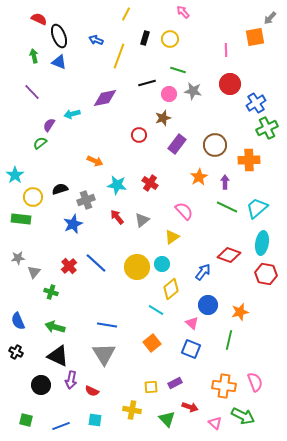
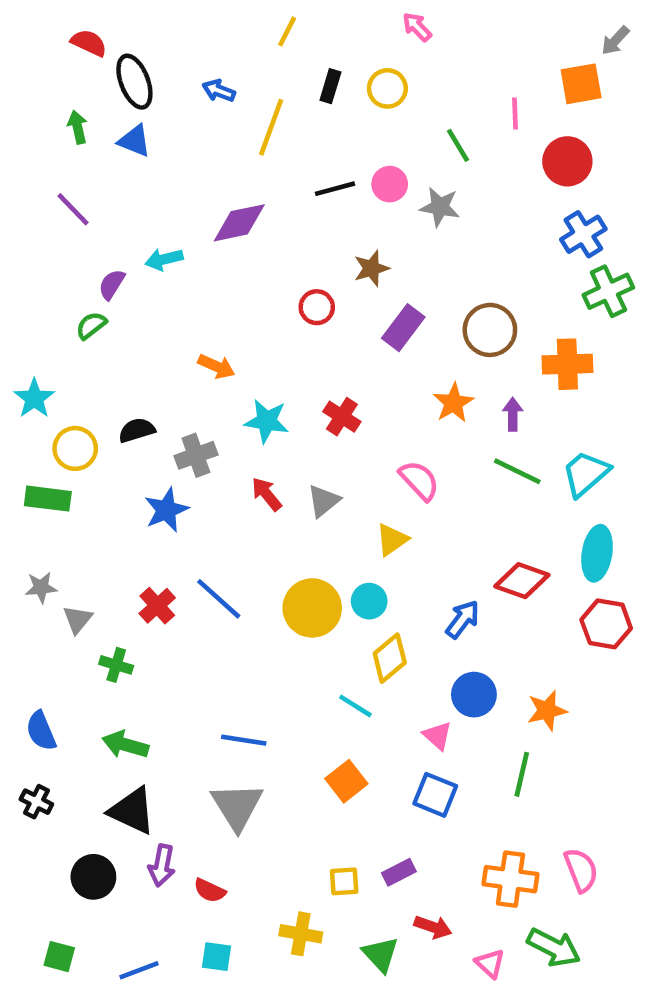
green line: (178, 70) -> (458, 145), moved, turned 42
red circle: (230, 84) -> (567, 161), moved
pink circle: (169, 94) -> (390, 184), moved

